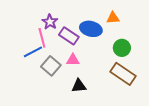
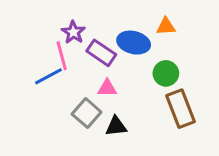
green circle: (122, 48) -> (166, 73), moved
gray square: (51, 66) -> (87, 113), moved
brown rectangle: (123, 74) -> (181, 109), turned 35

